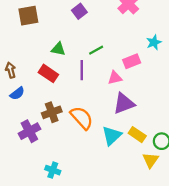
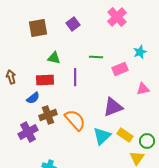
brown square: (28, 16) -> (38, 28), moved
green line: (96, 50) -> (96, 57), moved, turned 32
red rectangle: (48, 73) -> (45, 80), turned -36
pink triangle: (115, 78) -> (143, 89), moved
blue semicircle: (17, 93) -> (33, 98), moved

